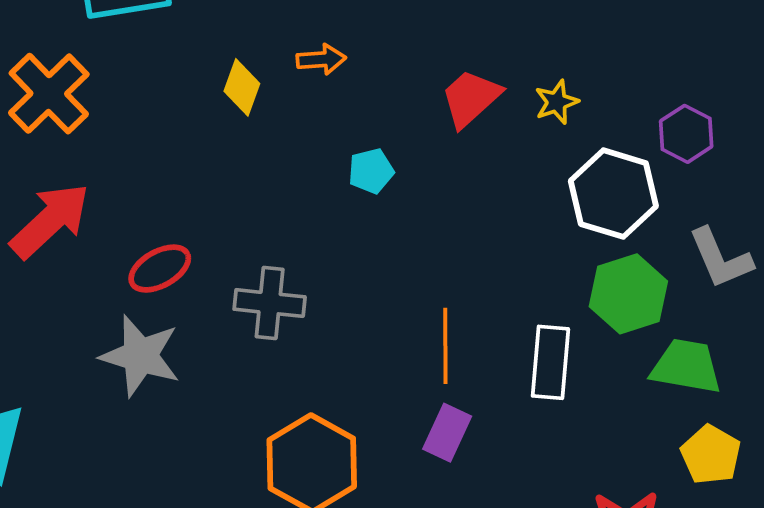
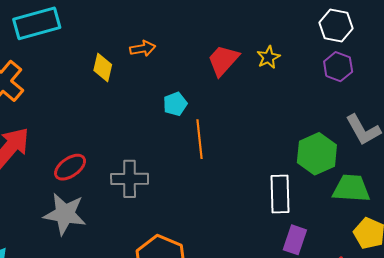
white hexagon: (613, 194) -> (336, 25), moved, size x0.7
orange line: (445, 346) -> (199, 139), moved
purple rectangle: (447, 433) -> (295, 240), moved

